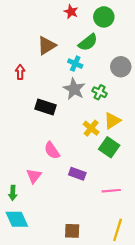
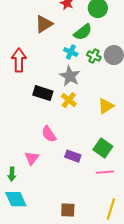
brown triangle: (47, 46) -> (44, 24), moved
red arrow: (20, 72) -> (19, 60), size x1.6
green cross: (100, 92) -> (94, 56), moved
yellow cross: (91, 128) -> (69, 100), moved
green square: (109, 147) -> (103, 148), moved

